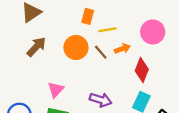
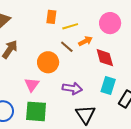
orange circle: (76, 48) -> (48, 62), moved
red diamond: (142, 70) -> (105, 58), turned -30

